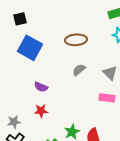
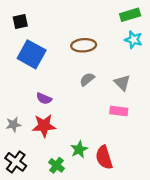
red star: (41, 111) -> (44, 126), size x1.5
gray star: (14, 122) -> (13, 125), moved

